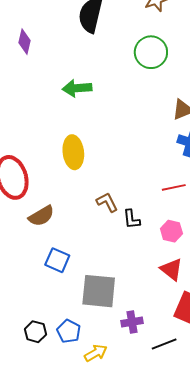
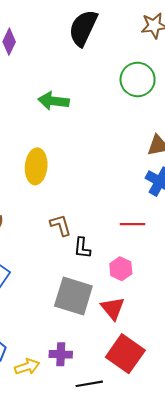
gray square: (99, 291) -> (73, 296), moved
yellow arrow: (96, 353) -> (27, 367), moved

